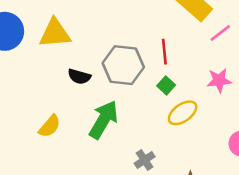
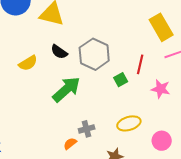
red line: (164, 52) -> (140, 64), moved
yellow ellipse: (183, 113) -> (129, 123), moved
yellow semicircle: (50, 126) -> (28, 63), moved

